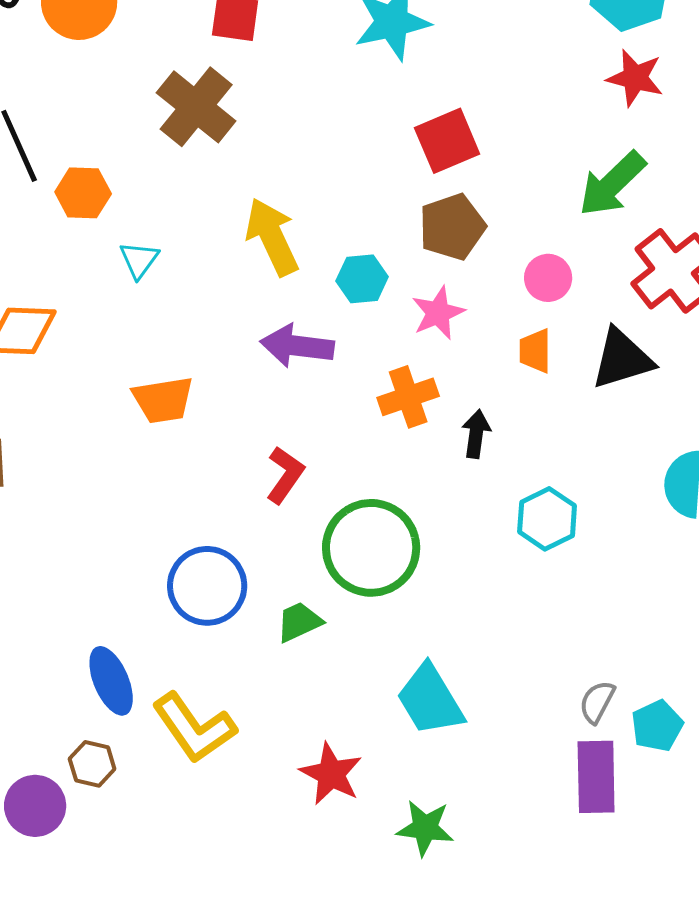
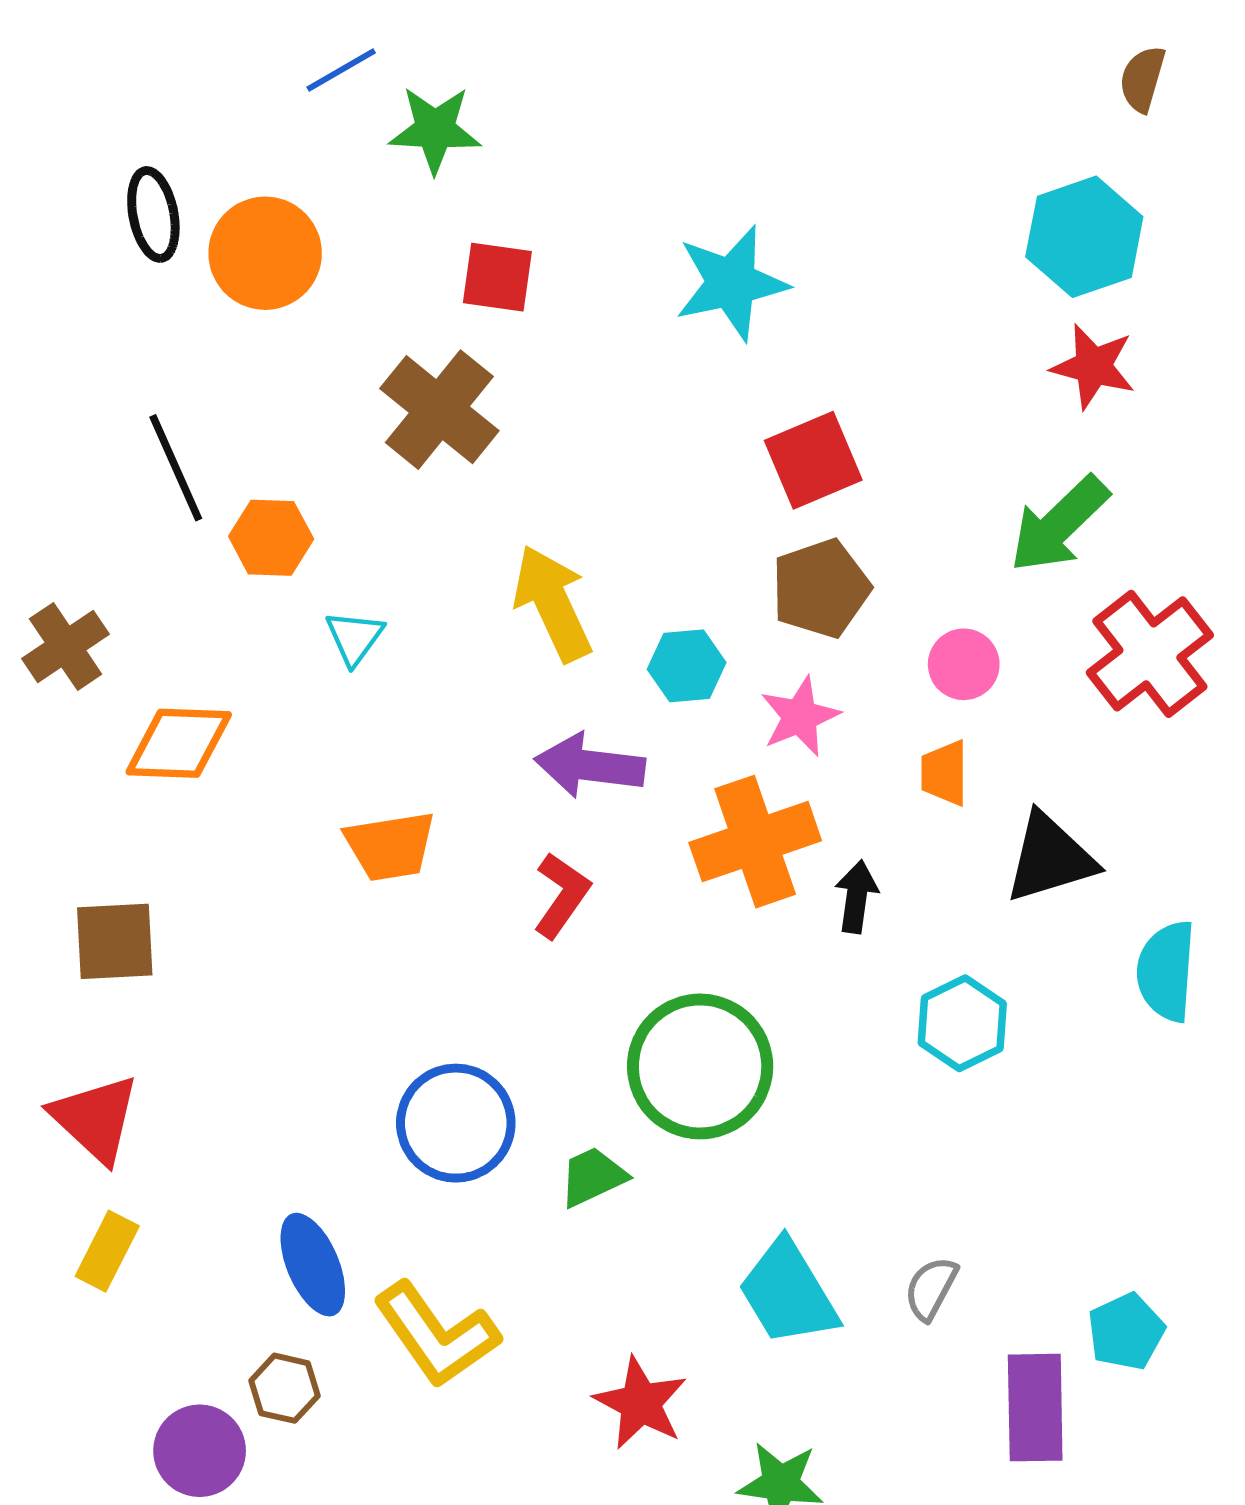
black triangle: (622, 359) -> (1050, 858), moved
orange cross: (408, 397) -> (755, 842), size x1.4
red L-shape: (285, 475) -> (562, 895), moved
gray semicircle: (597, 702) -> (931, 1288), moved

